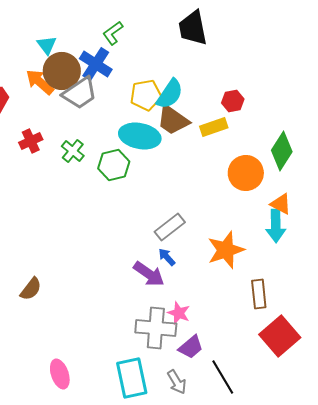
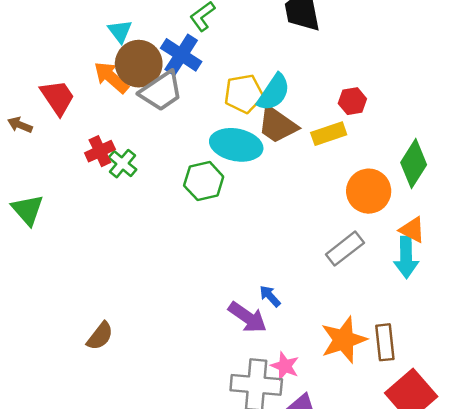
green cross: (73, 151) -> (122, 164), moved
gray rectangle: (170, 227) -> (345, 249), moved
orange star: (226, 250) -> (344, 340), moved

